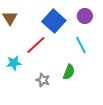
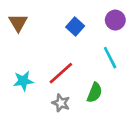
blue square: (54, 21) -> (75, 27), size x0.6
red line: (36, 45) -> (61, 73), moved

